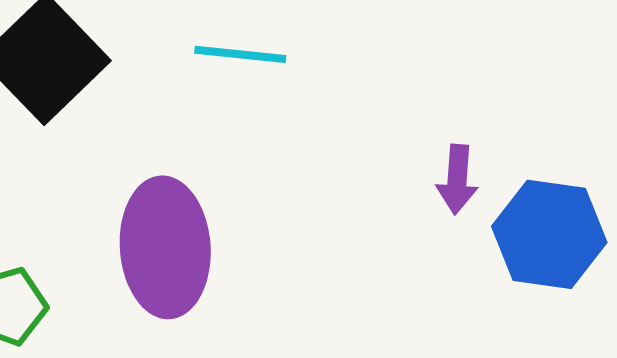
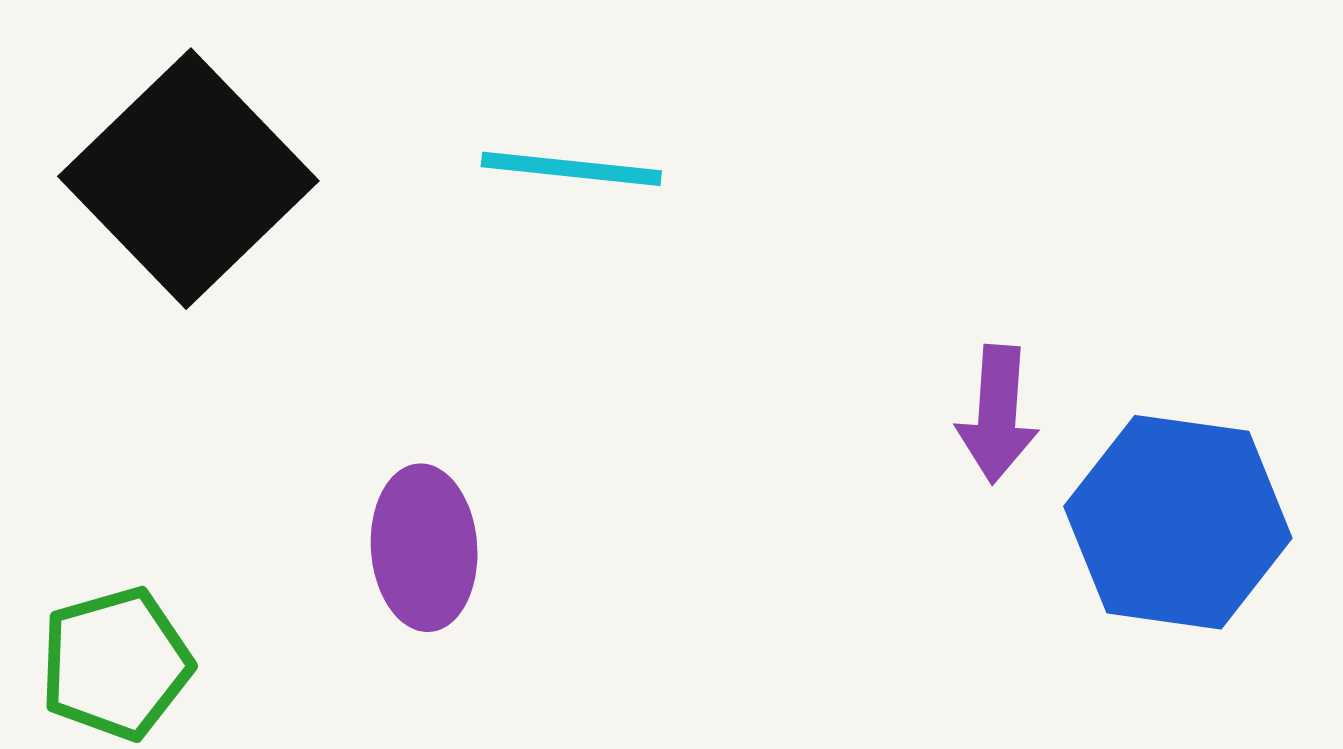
purple ellipse: (165, 247) -> (424, 548), size x0.6

